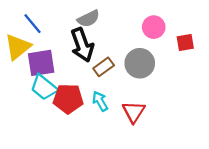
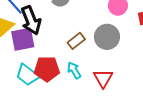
black arrow: (82, 45) -> (31, 20), moved
cyan trapezoid: (44, 87) -> (27, 75), moved

